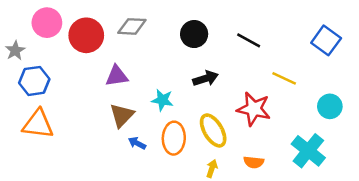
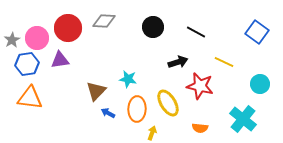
pink circle: (47, 23) -> (37, 38), moved
purple triangle: (117, 76) -> (60, 60), moved
black arrow: (206, 78) -> (178, 62), moved
yellow arrow: (212, 169) -> (152, 133), moved

